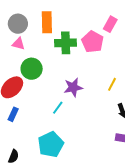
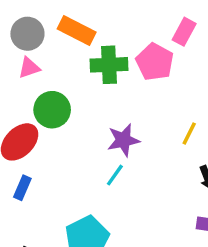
orange rectangle: (47, 22) -> (77, 31), turned -60
pink triangle: (18, 44) -> (29, 68), turned -32
cyan line: (58, 108) -> (115, 175), moved

